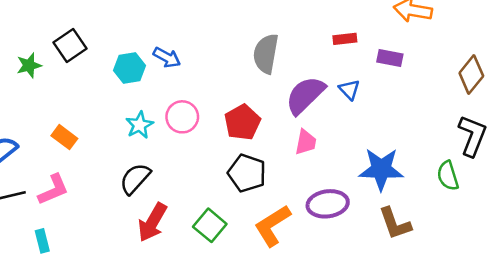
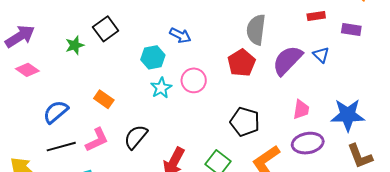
cyan hexagon: (130, 68) -> (153, 57), moved
red pentagon: (242, 122) -> (241, 63), moved
pink trapezoid: (306, 142) -> (301, 109), moved
black semicircle: (135, 179) -> (136, 137), moved

